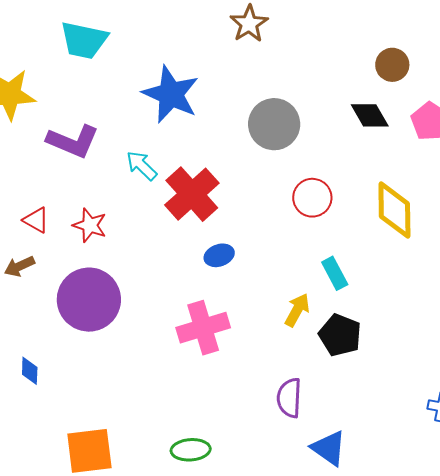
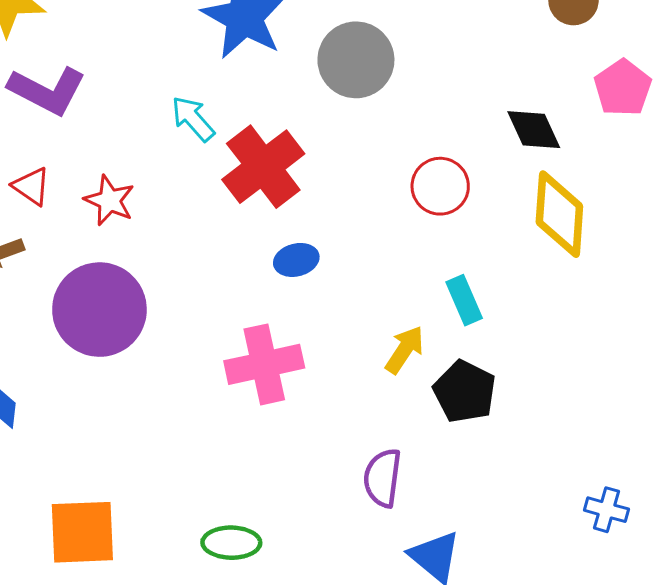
black diamond: (370, 115) -> (534, 130), moved
gray circle: (274, 124) -> (356, 60), moved
purple L-shape: (73, 141) -> (47, 91), moved

